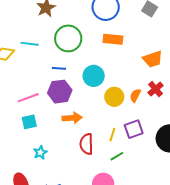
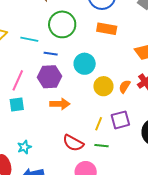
cyan line: (30, 44) -> (29, 39), moved
pink line: (28, 98) -> (18, 80), turned -50
red semicircle: (86, 144) -> (73, 143), moved, turned -65
cyan star: (40, 152) -> (24, 147), moved
green line: (117, 156) -> (101, 146), turned 32

